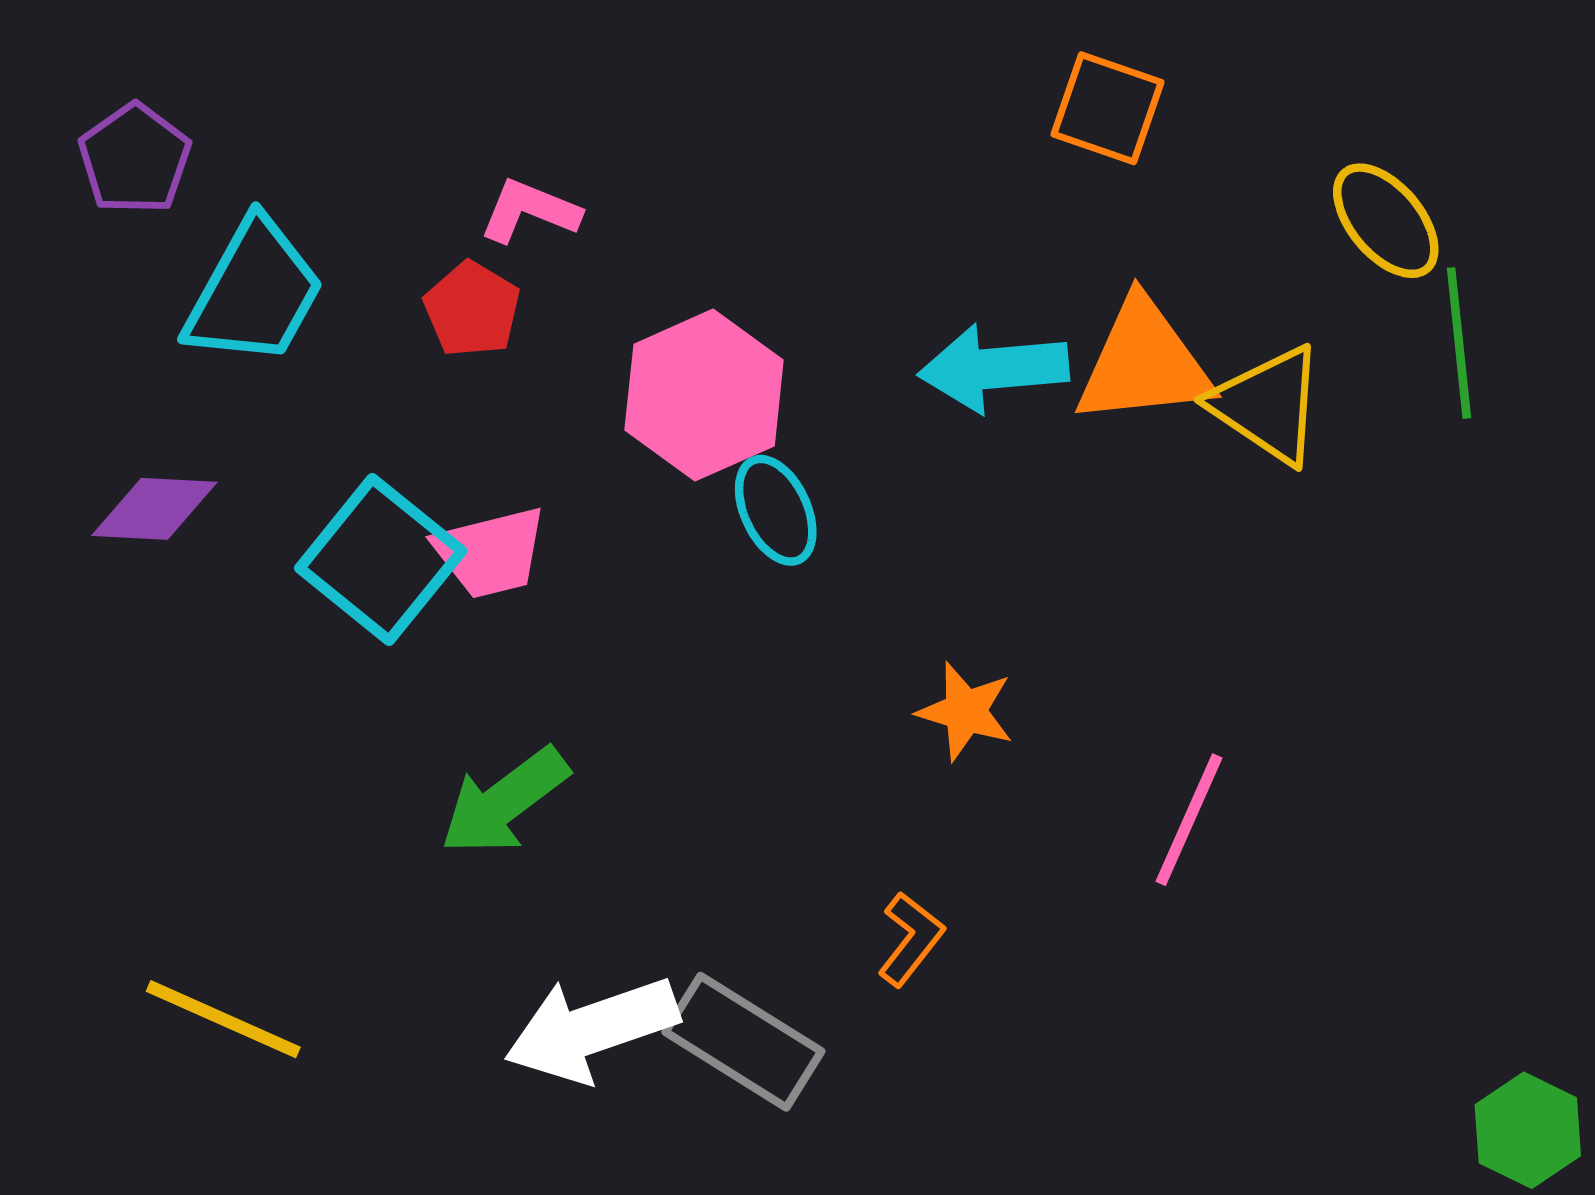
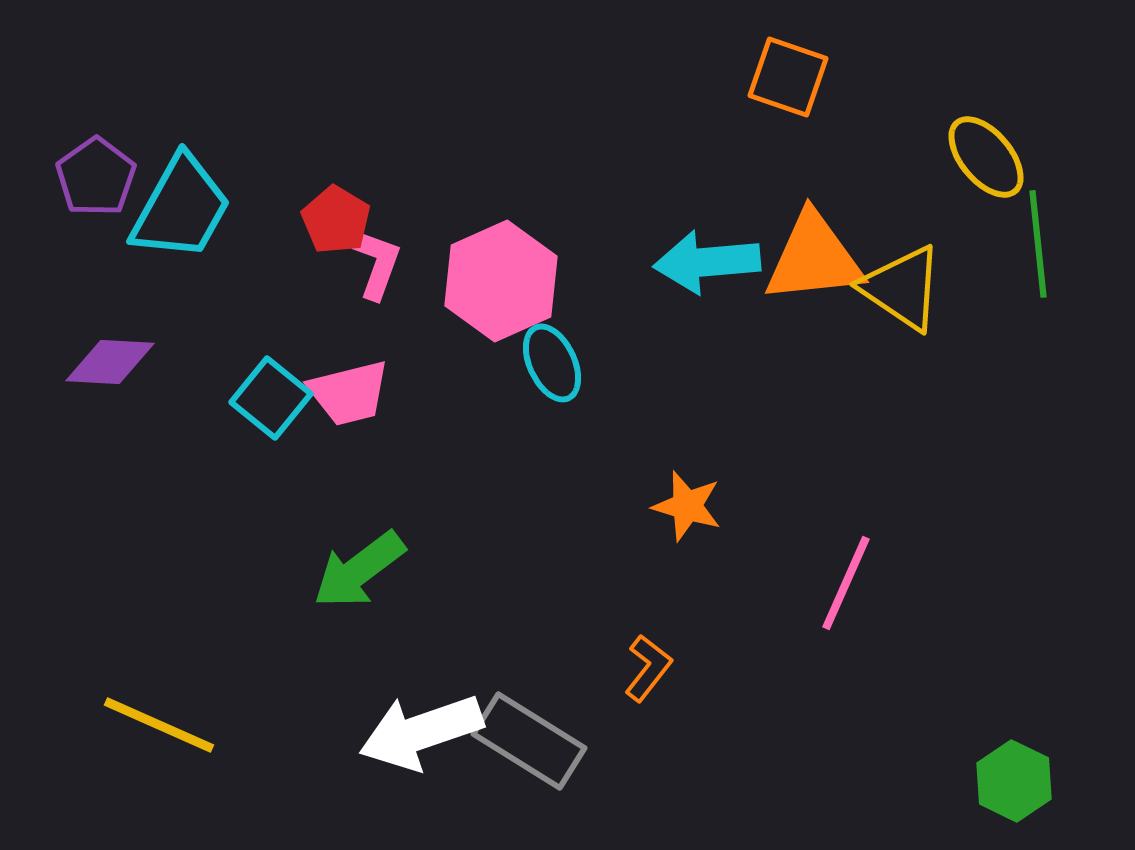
purple pentagon: (135, 159) -> (96, 177), moved
pink L-shape: (530, 211) -> (377, 264), moved, turned 88
cyan square: (381, 560) -> (271, 398), size x0.7
green hexagon: (1528, 1130) -> (1014, 781), moved

